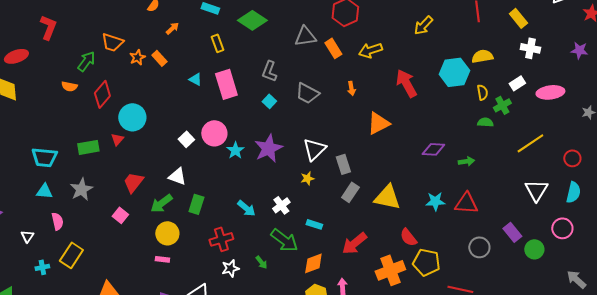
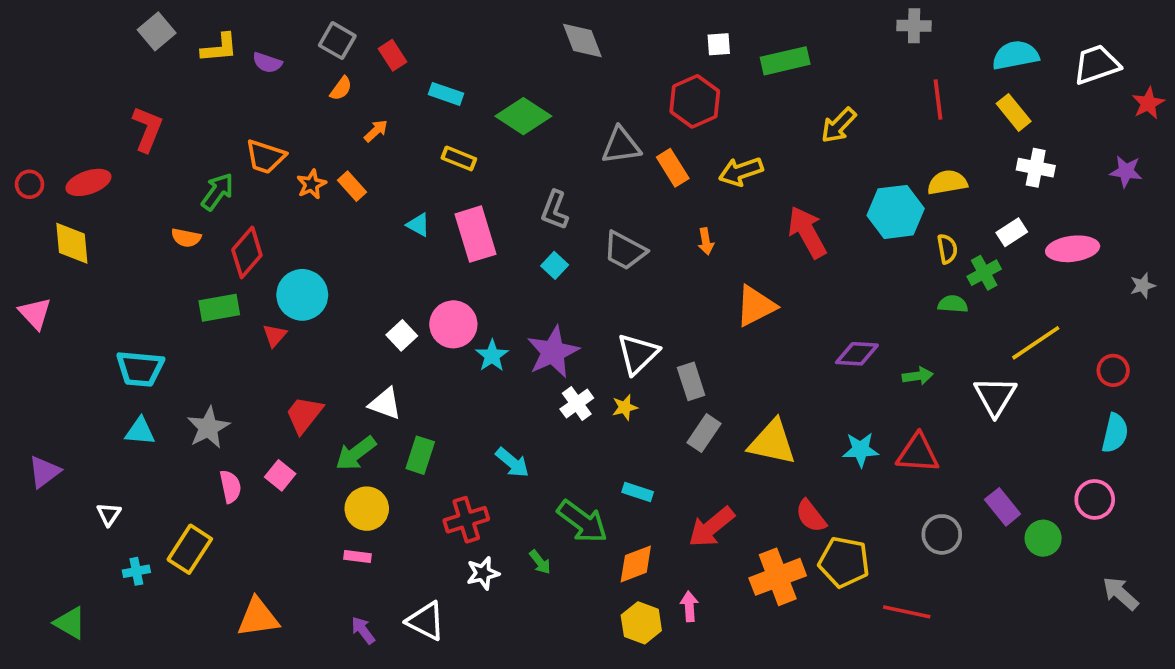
yellow rectangle: (217, 43) -> (459, 158), turned -48
green rectangle: (88, 147) -> (219, 308), moved
white triangle: (536, 190) -> (995, 396), moved
white cross: (281, 205) -> (577, 404), moved
pink semicircle: (57, 221) -> (230, 487), moved

